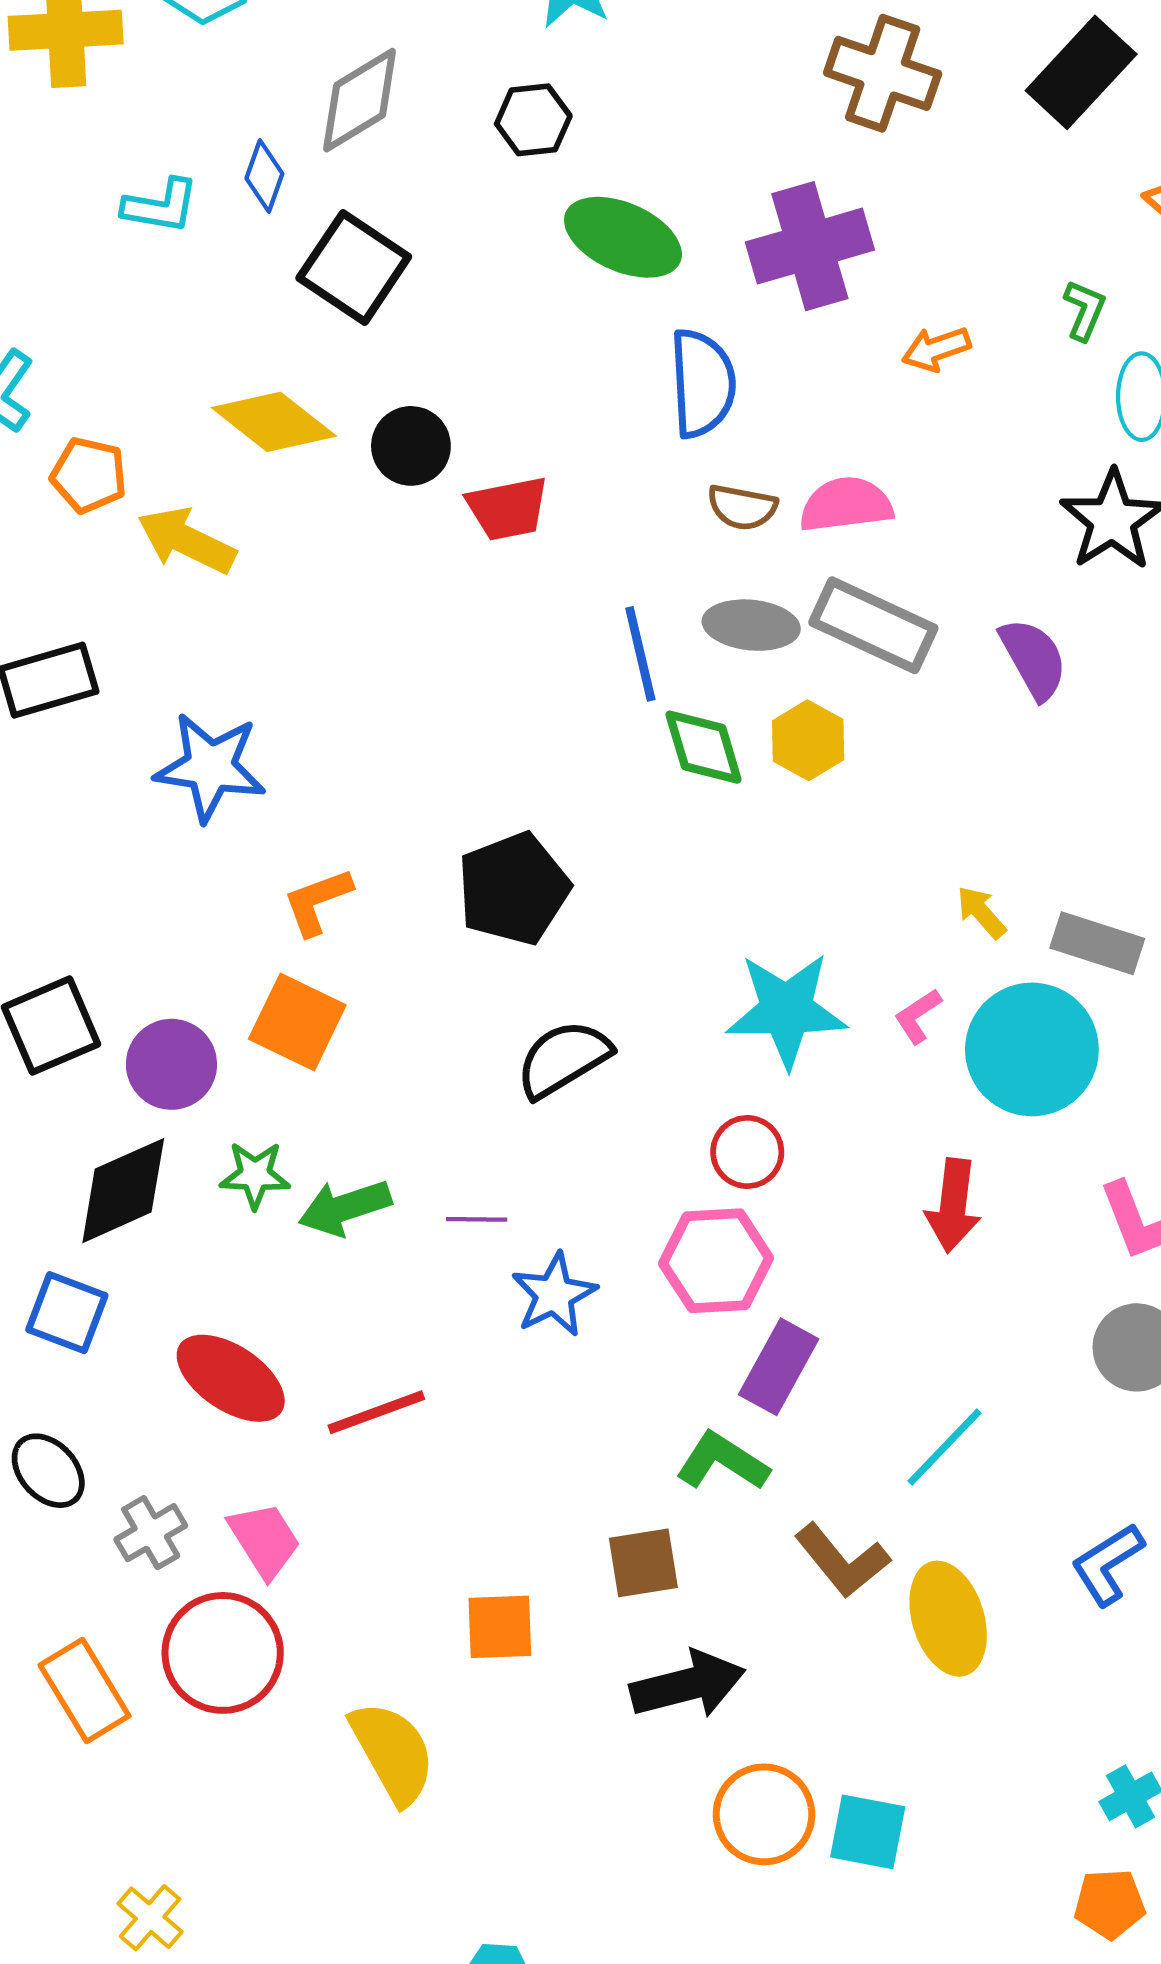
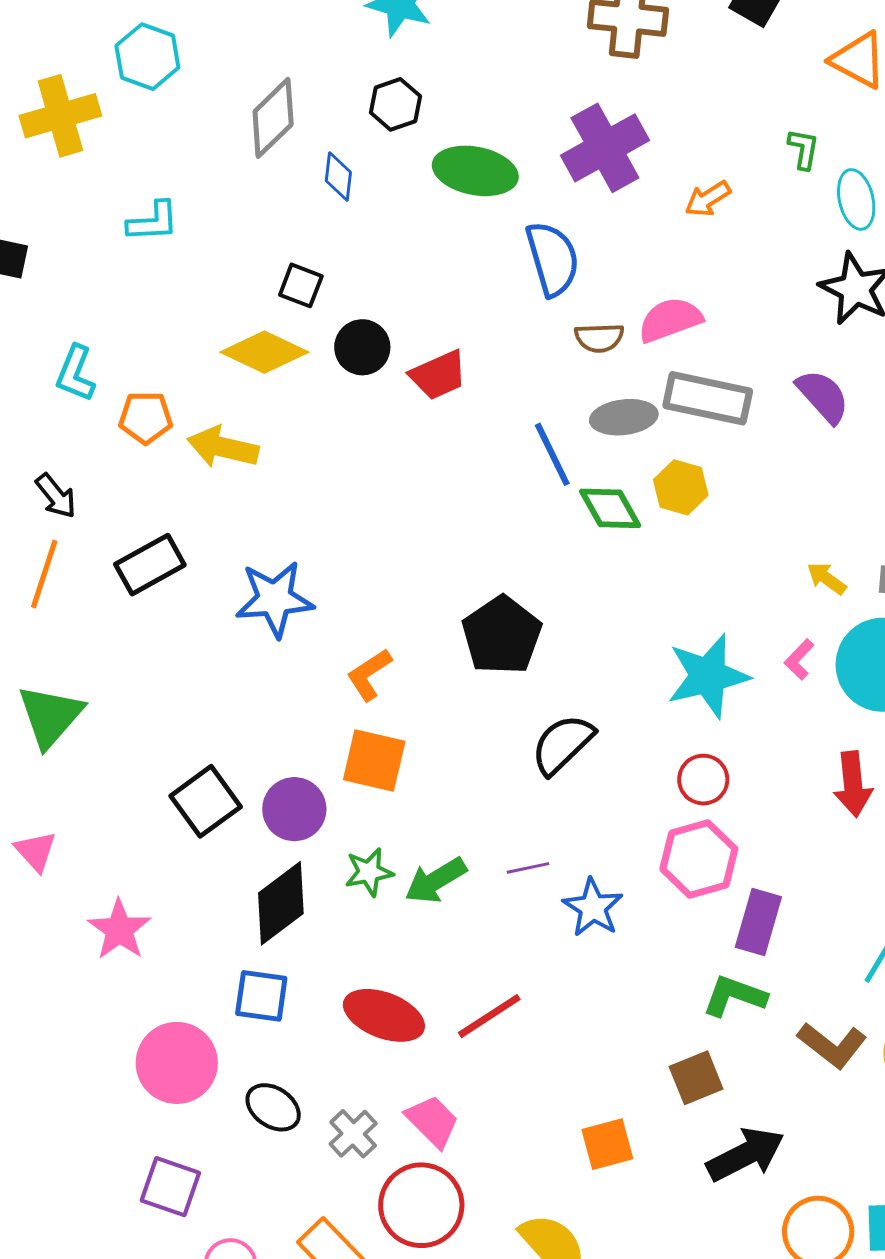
blue diamond: (264, 176) -> (338, 177), moved
black square: (354, 267) -> (301, 285), moved, size x0.6

